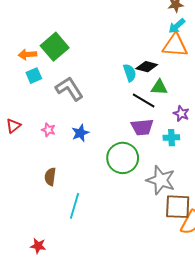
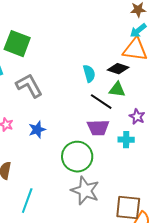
green square: (55, 47) -> (17, 44), turned -32
black diamond: (147, 67) -> (118, 69), moved
gray star: (161, 180) -> (85, 191), moved

